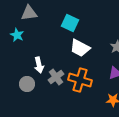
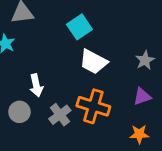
cyan square: (70, 23) -> (79, 27), turned 30
gray cross: (56, 77) -> (60, 115), moved

